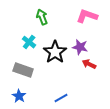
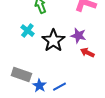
gray rectangle: (23, 70) -> (21, 75), moved
blue star: (19, 96) -> (39, 86), moved

